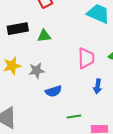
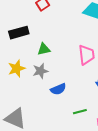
green triangle: (44, 36) -> (44, 49), moved

